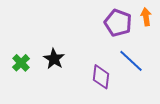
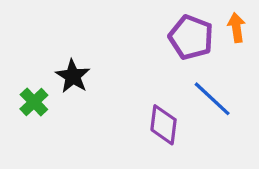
black star: (54, 59) -> (73, 76), moved

